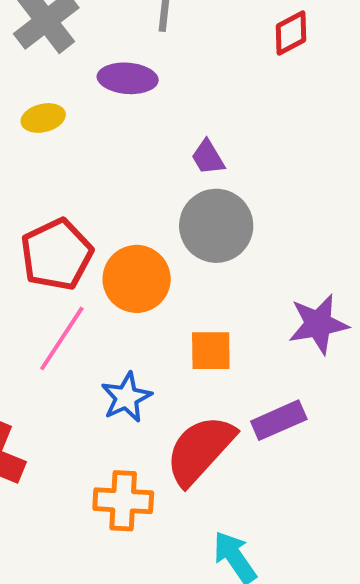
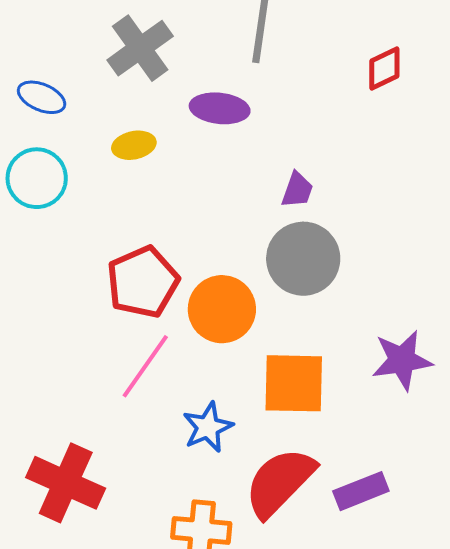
purple trapezoid: (208, 157) -> (297, 190), turned -132
orange square: (211, 351) -> (294, 383), size x1.5
purple rectangle: (279, 420) -> (361, 491), moved

